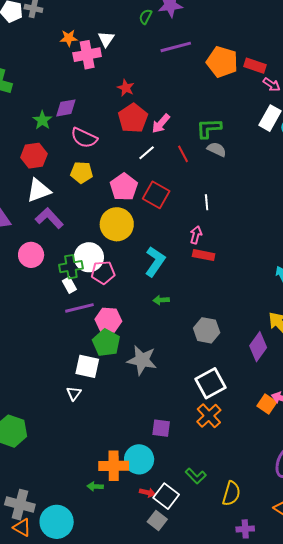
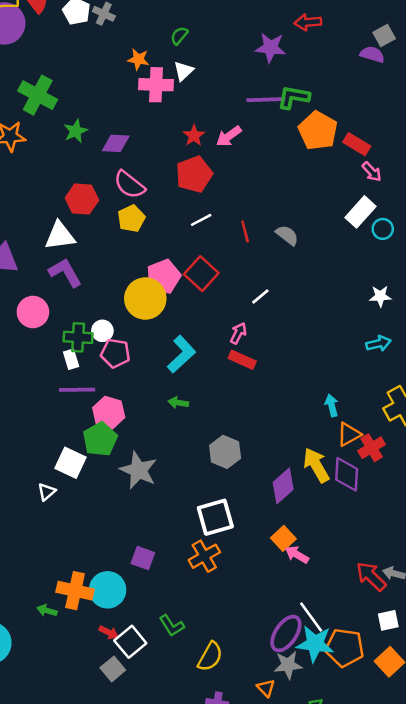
green semicircle: (146, 17) -> (179, 36), moved
green star: (42, 120) -> (76, 131), moved
pink arrow: (161, 124) -> (229, 136), moved
green L-shape: (209, 128) -> (294, 97), moved
red hexagon: (34, 156) -> (82, 199), moved
yellow pentagon: (82, 172) -> (131, 219), moved, turned 30
pink pentagon: (124, 187) -> (164, 276), moved
white line: (207, 202) -> (260, 296), turned 42
white circle: (89, 257) -> (102, 331), size x0.6
orange square: (267, 404) -> (283, 538), moved

